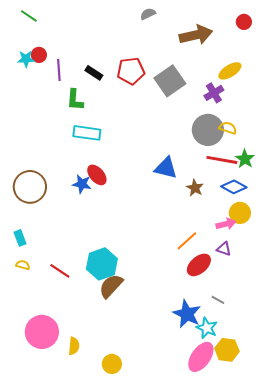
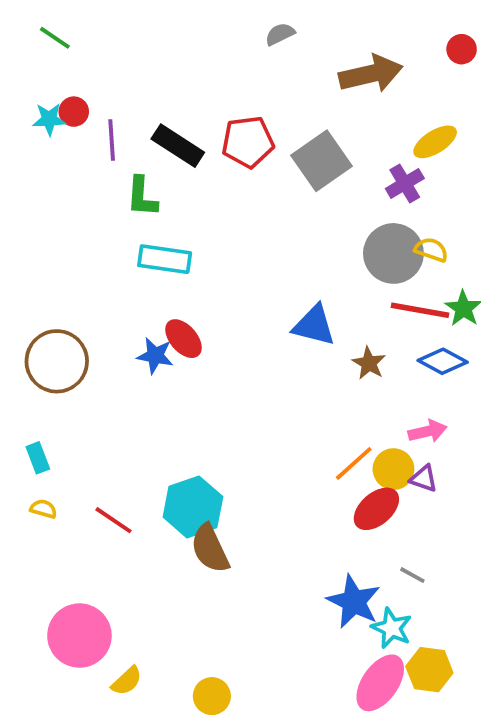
black rectangle: (94, 73) -> (178, 146), size x1.5
yellow circle: (240, 213) -> (393, 469), moved
brown semicircle: (111, 286) -> (210, 549), turned -68
yellow semicircle: (74, 346) -> (127, 681), moved, turned 42

